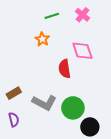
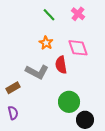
green line: (52, 16) -> (49, 15), turned 64
orange star: (42, 39) -> (46, 43), moved
gray L-shape: (44, 103) -> (37, 72), moved

